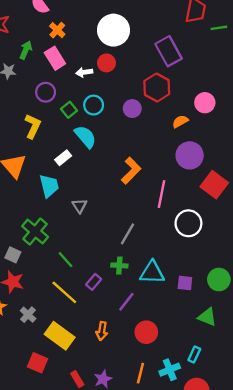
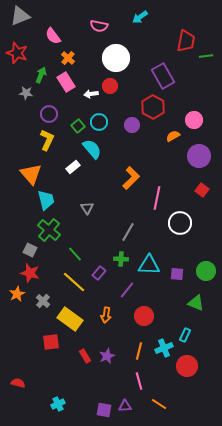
purple circle: (46, 92) -> (49, 114), moved
purple circle: (190, 155) -> (199, 156), moved
red square: (214, 185) -> (202, 190), size x0.6
cyan trapezoid: (49, 186) -> (46, 200), moved
red square: (37, 363) -> (51, 342), turned -30

